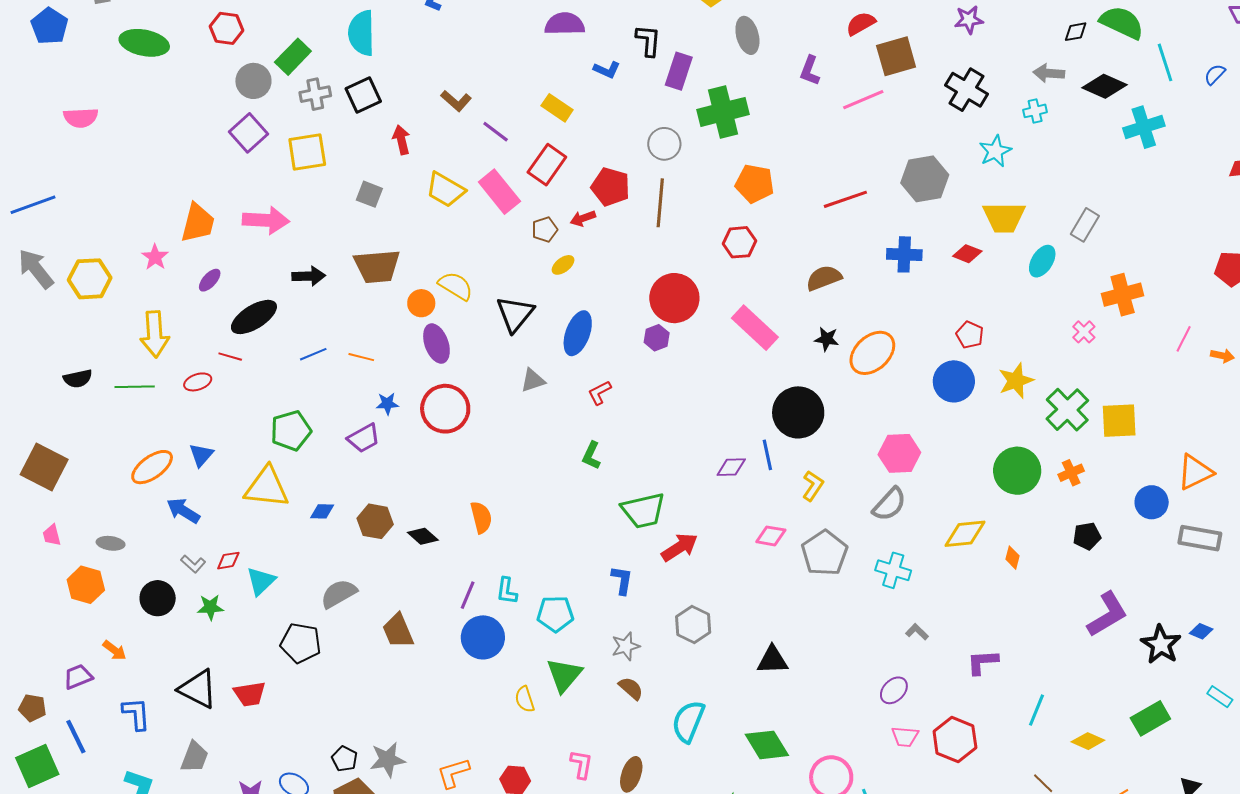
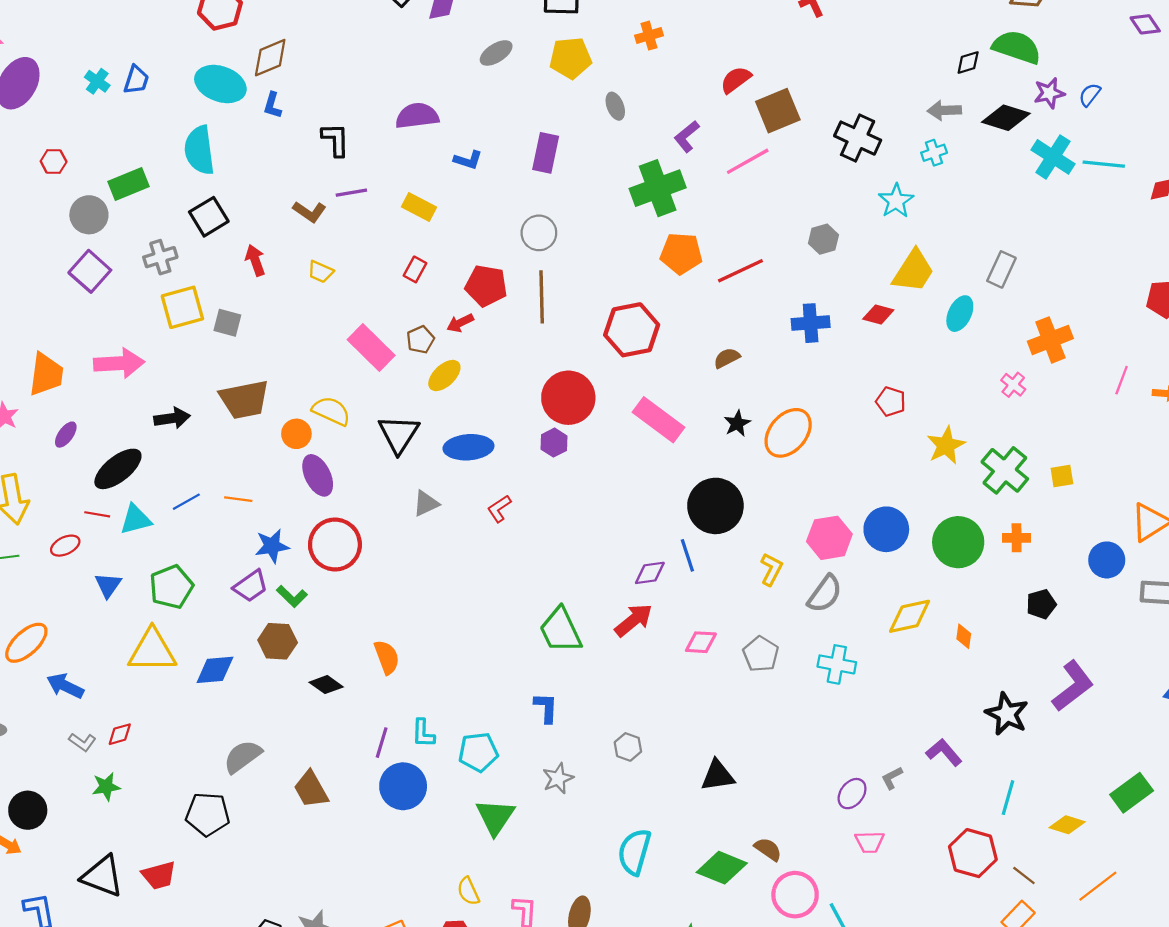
purple star: (969, 20) -> (1049, 93), moved
red hexagon: (226, 28) -> (54, 162), size x0.7
gray ellipse: (747, 35) -> (615, 106), size x0.7
black L-shape: (648, 41) -> (335, 140), moved
green rectangle: (293, 57) -> (129, 184), turned 30
cyan line: (1165, 62) -> (1104, 164), moved, turned -60
purple L-shape: (810, 71) -> (687, 136), turned 36
blue semicircle: (1215, 74) -> (1090, 95), moved
gray cross: (315, 94) -> (160, 257), moved
green cross: (723, 112) -> (658, 188), moved
cyan cross: (1144, 127) -> (1053, 157), turned -33
purple line: (496, 132) -> (351, 193), moved, turned -40
yellow square: (307, 152) -> (182, 307), moved
red rectangle: (547, 165) -> (415, 269), size x0.6
gray hexagon: (925, 179) -> (823, 239), size x0.6
orange pentagon: (755, 184) -> (681, 253), moved
yellow trapezoid: (445, 190) -> (321, 272), moved, size x0.6
pink rectangle: (499, 192) -> (371, 347), moved
yellow trapezoid: (1004, 217) -> (913, 271), turned -51
red hexagon: (739, 242) -> (632, 330), size x1.5
yellow ellipse: (563, 265) -> (444, 375), size x1.4
brown semicircle: (824, 278) -> (727, 358), size x0.7
blue ellipse: (578, 333) -> (468, 447), turned 72
black star: (827, 339) -> (737, 423), turned -30
blue circle: (954, 381) -> (886, 529), moved
blue star: (387, 404) -> (272, 546), size x1.4
yellow square: (1119, 421) -> (1062, 476), size x0.6
blue triangle: (201, 455) -> (108, 585), moved
green L-shape: (591, 456) -> (292, 596), moved, turned -64
orange cross: (1071, 473) -> (1017, 538), turned 30
yellow L-shape: (813, 486) -> (771, 569), moved
blue diamond: (322, 511) -> (215, 670), size x1.5
green trapezoid: (643, 511) -> (561, 630), turned 84
brown hexagon: (375, 521) -> (278, 641), moved
red arrow: (680, 547) -> (634, 620), moved
gray pentagon: (825, 553) -> (761, 654), size x0.7
cyan triangle: (261, 581) -> (136, 519), moved, turned 36
black circle: (158, 598) -> (28, 810), moved
gray hexagon: (693, 624) -> (628, 747), size x0.7
gray L-shape: (917, 632) -> (892, 778), moved, turned -65
black star: (1161, 644) -> (1007, 714), moved
purple L-shape: (982, 662) -> (944, 752), turned 60
brown semicircle: (631, 688) -> (768, 849), moved
yellow semicircle: (525, 699) -> (468, 891), moved
red hexagon: (955, 740) -> (973, 853), moved
green diamond: (767, 745) -> (722, 868), turned -30

